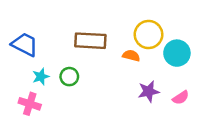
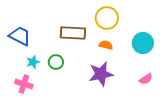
yellow circle: (149, 35) -> (107, 18), moved
purple star: (149, 91) -> (101, 74), moved, size x1.4

